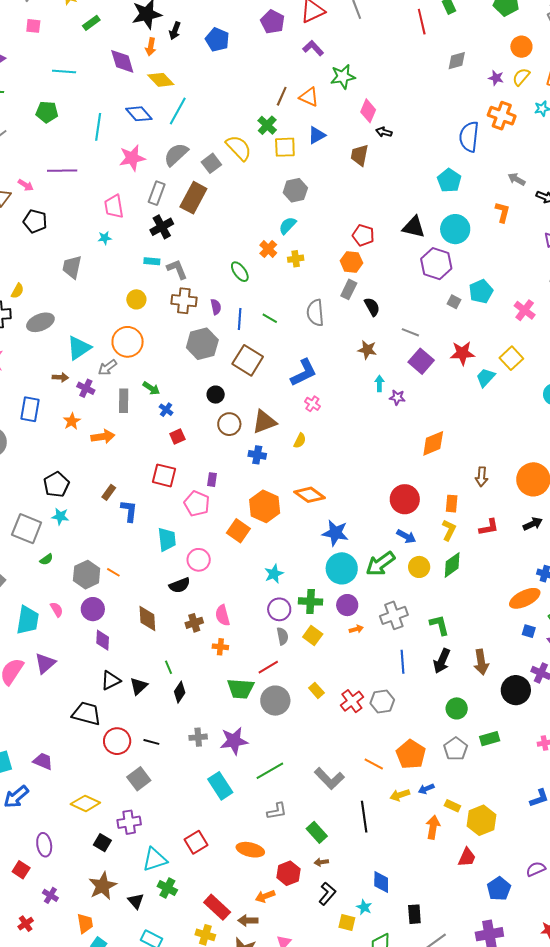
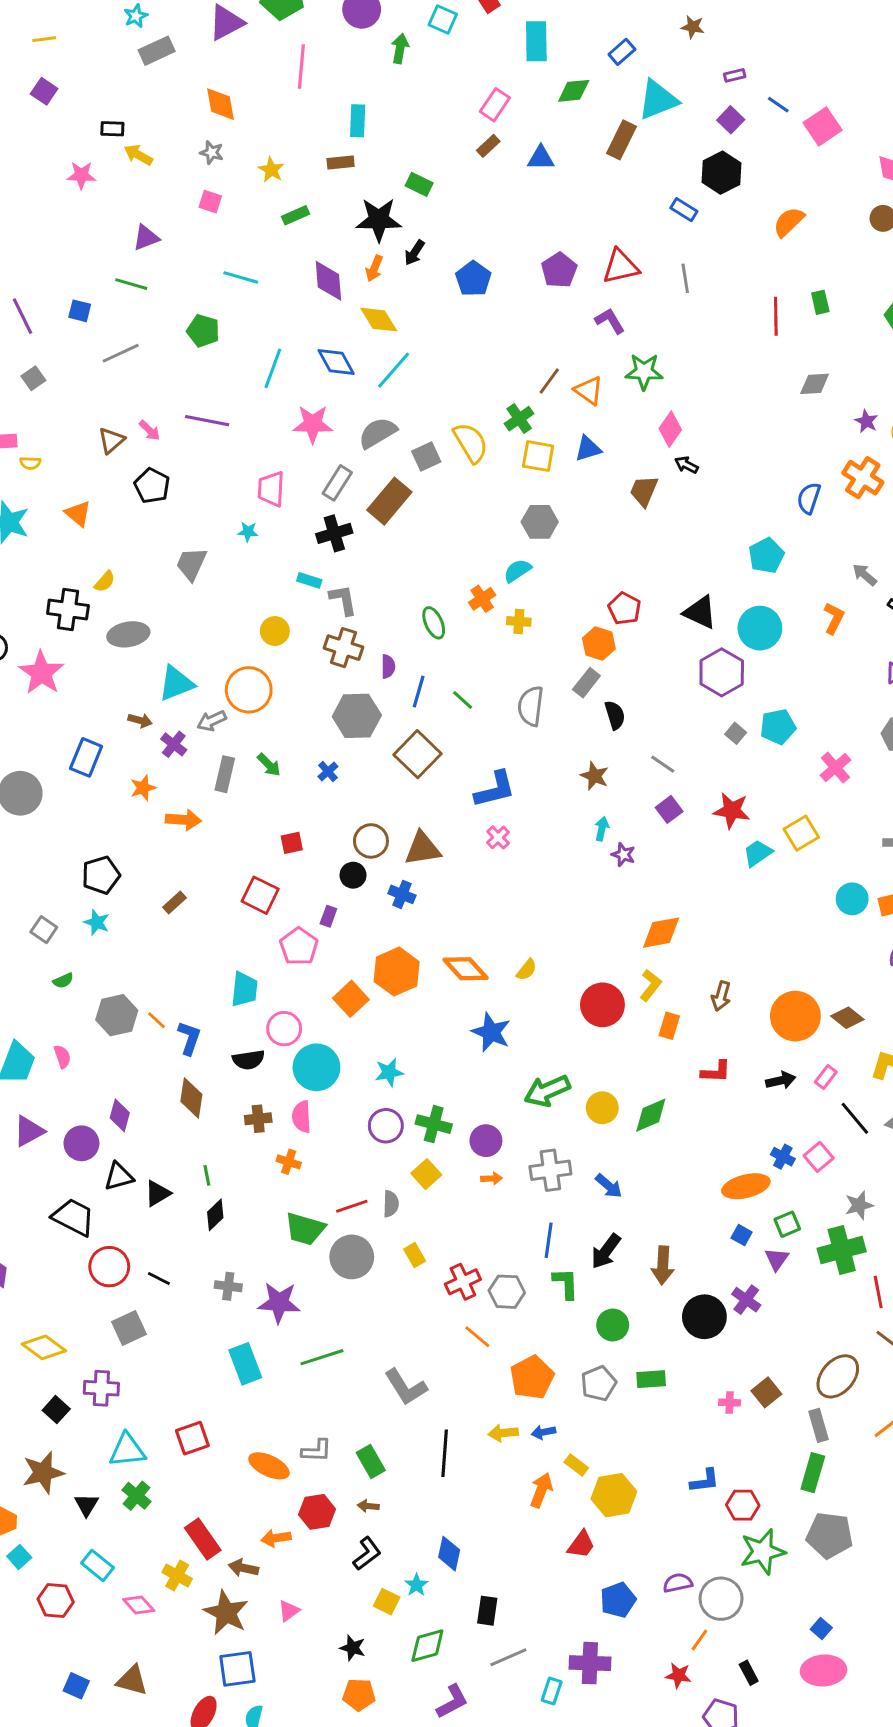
blue semicircle: (469, 137) -> (809, 498), size x0.7
purple square: (421, 361) -> (669, 809), size x0.7
black circle: (216, 395) -> (353, 875), moved
blue cross: (166, 410) -> (328, 772), moved
yellow semicircle: (300, 441) -> (527, 970), moved
blue L-shape: (129, 511) -> (189, 1038), moved
gray square: (27, 529) -> (44, 930), size x0.6
yellow L-shape: (449, 530) -> (650, 985), moved
blue arrow: (406, 536) -> (609, 1186), moved
cyan circle: (342, 568) -> (316, 1067), moved
purple circle: (93, 609) -> (81, 1143), moved
green L-shape: (439, 625) -> (566, 1283), moved
gray semicircle: (283, 636) -> (391, 1204), moved
orange line: (374, 764) -> (477, 1337), moved
gray L-shape: (277, 811) -> (317, 1451), moved

